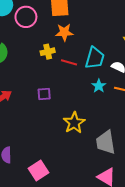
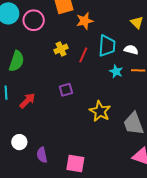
orange star: (64, 32) -> (85, 21), moved
red line: (69, 62) -> (83, 55), turned -70
pink square: (38, 170) -> (75, 163), turned -36

